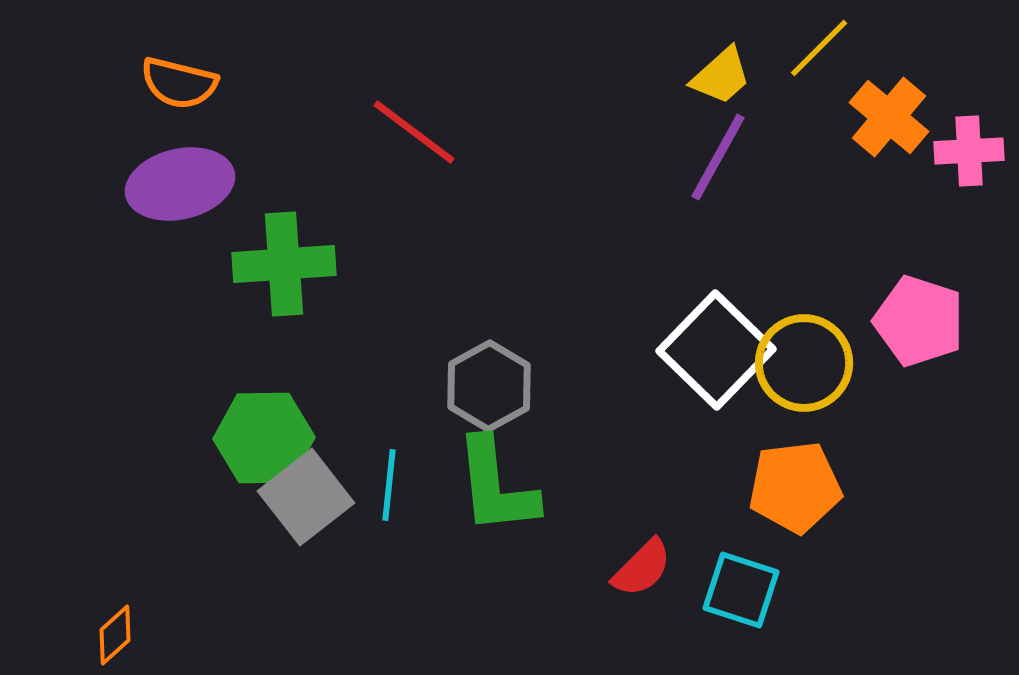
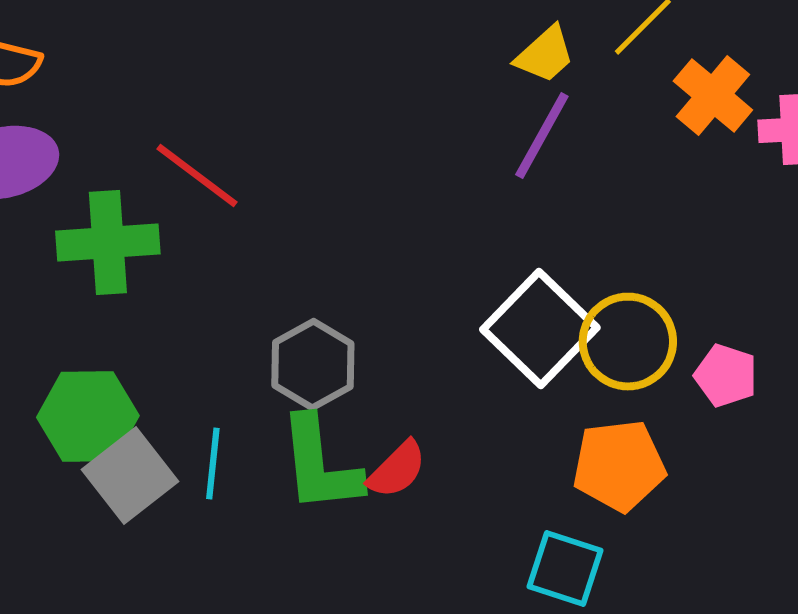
red line: (414, 132) -> (197, 176), moved
pink pentagon: (919, 321) -> (726, 376), moved, size x0.7
red semicircle: (642, 568) -> (397, 470), moved

